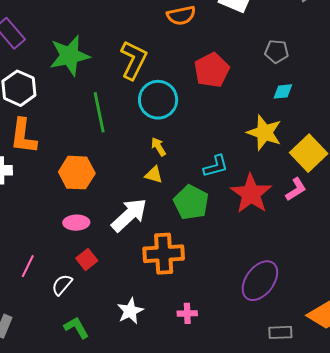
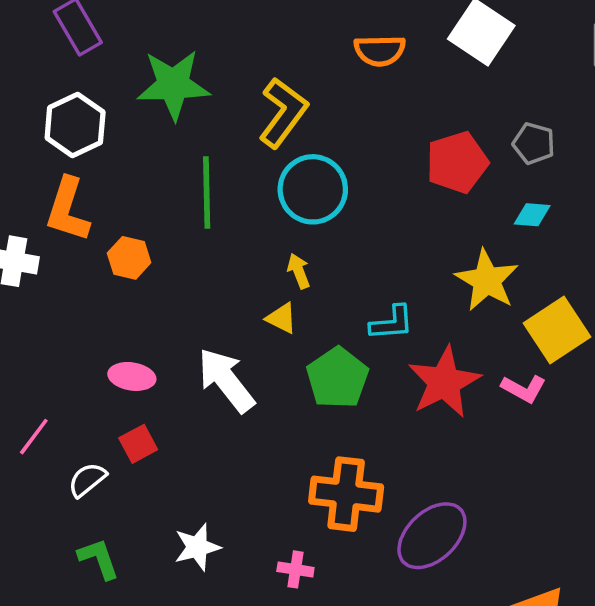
red pentagon: (212, 70) -> (457, 162), moved
orange hexagon: (77, 173) -> (129, 258), moved, size x0.7
pink L-shape: (296, 189) -> (524, 389), turned 50
white arrow: (129, 215) -> (226, 380), turned -96
orange cross: (164, 254) -> (346, 494), moved

